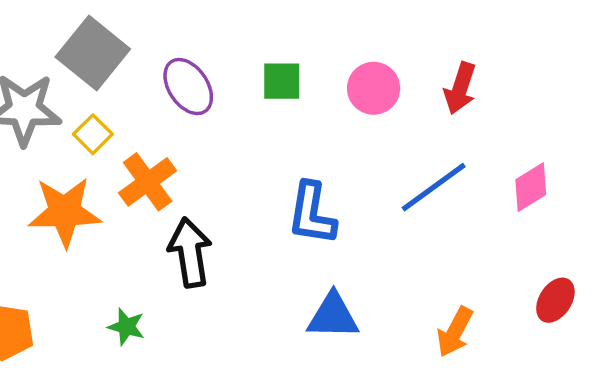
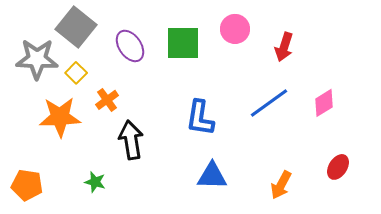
green square: (282, 81) -> (183, 43), size x1.5
pink circle: (374, 88) -> (235, 29), moved
orange cross: (148, 182) -> (107, 100), size x0.7

